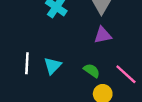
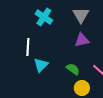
white line: (27, 63) -> (28, 47), moved

